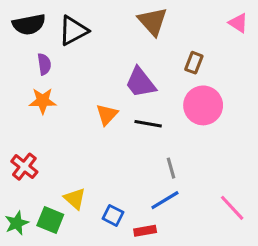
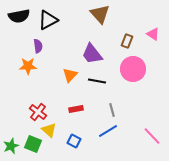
pink triangle: (238, 23) -> (153, 34), moved
purple semicircle: (44, 64) -> (38, 46), moved
red cross: (24, 167) -> (38, 112), moved
red rectangle: (145, 231) -> (76, 109), moved

